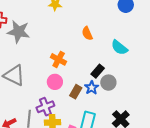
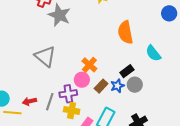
orange semicircle: (87, 33) -> (125, 32), size x1.6
orange cross: (59, 59) -> (89, 65), moved
pink circle: (55, 82) -> (82, 80), moved

